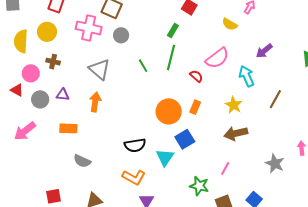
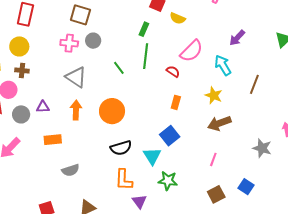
yellow semicircle: (230, 24) -> (178, 18), moved
pink cross: (89, 28) -> (69, 43), moved, size x0.7
brown cross: (53, 62) -> (22, 70), moved
orange circle: (169, 111) -> (112, 111), moved
gray semicircle: (82, 161) -> (71, 170), turned -36
orange L-shape: (134, 177) -> (124, 180), turned 70
green star: (199, 186) -> (168, 181), moved

